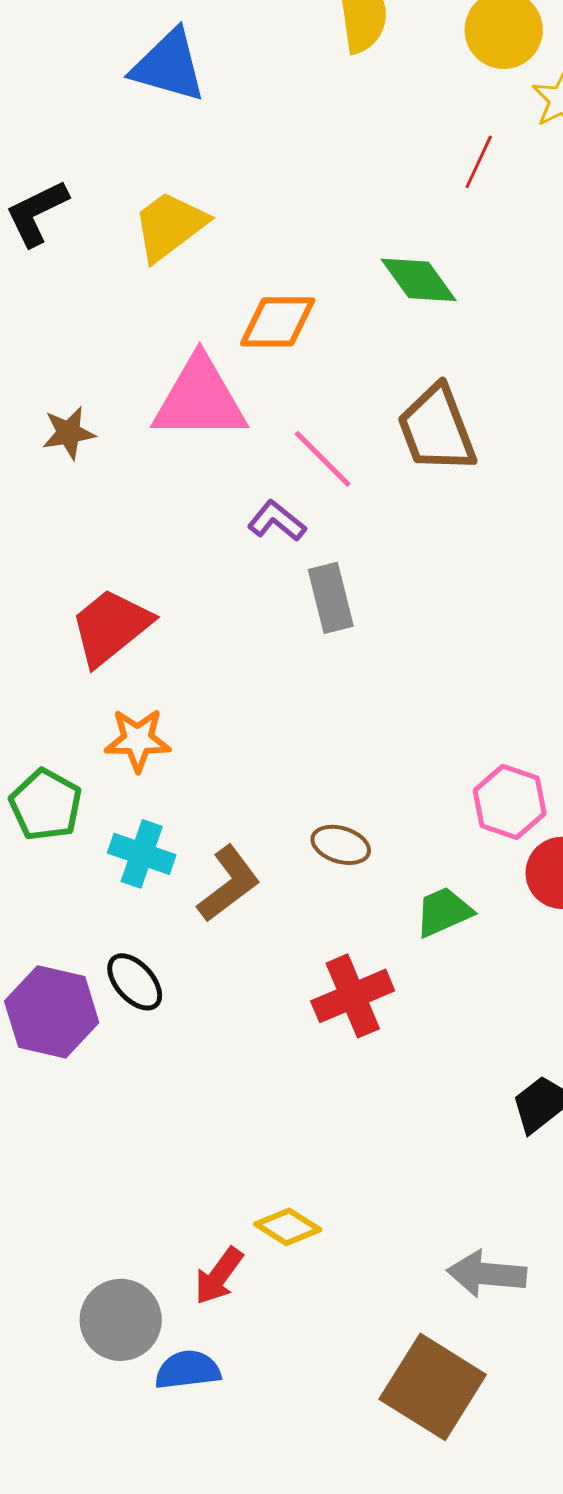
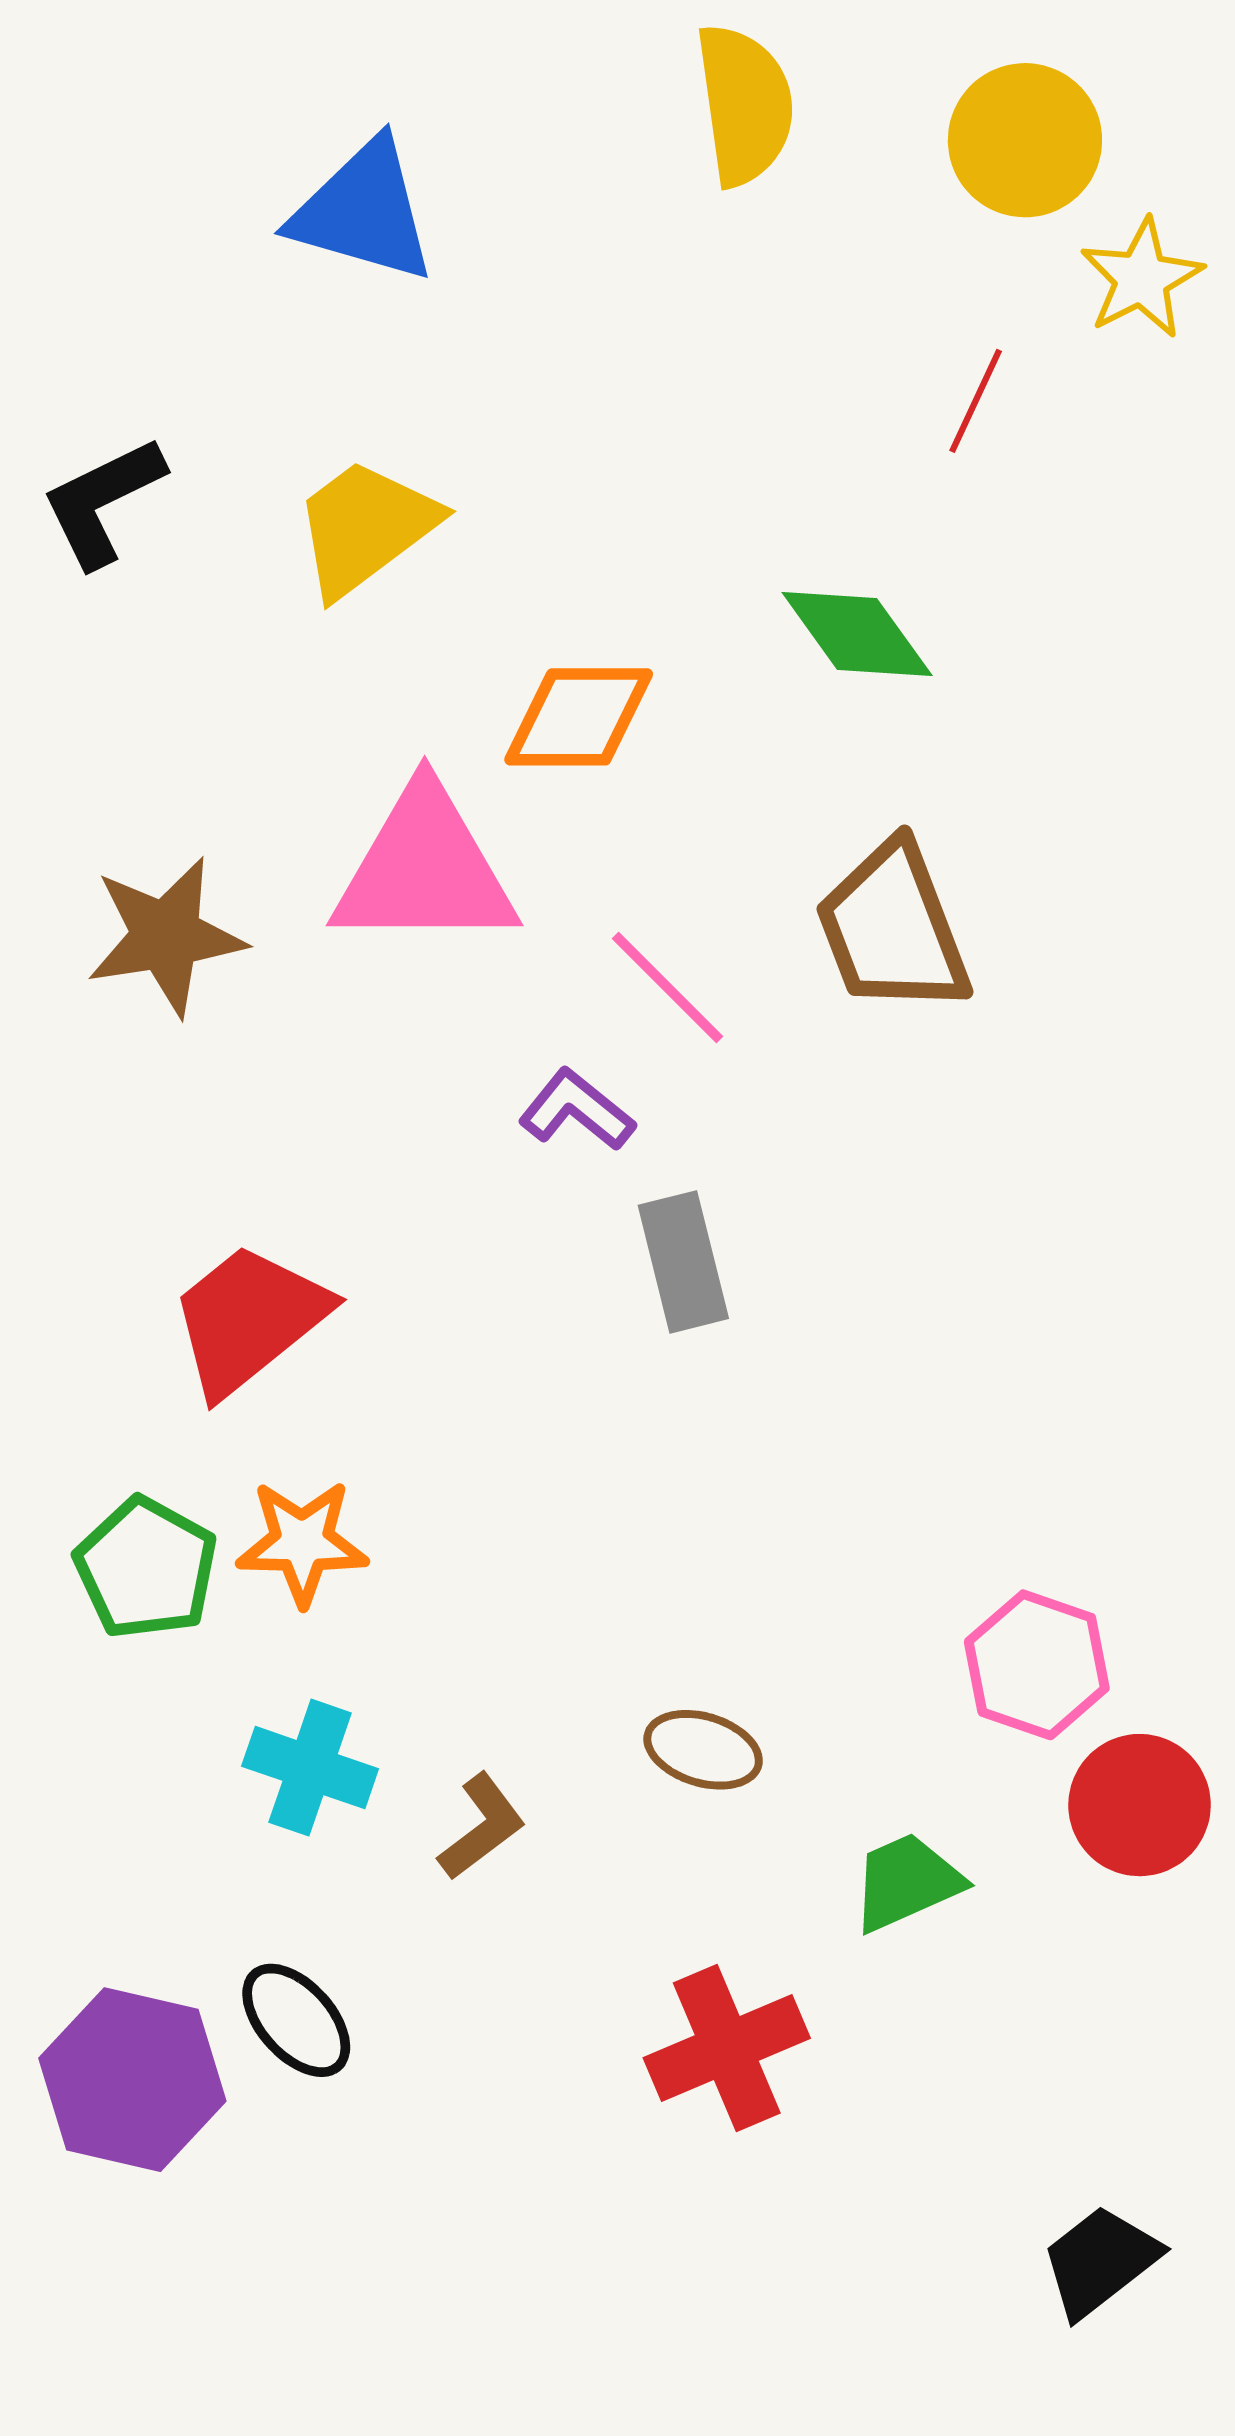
brown star: (69, 433) -> (166, 936), size x1.5
green pentagon: (46, 805) -> (146, 1568), moved
brown L-shape: (229, 884) -> (482, 1827), size x0.7

